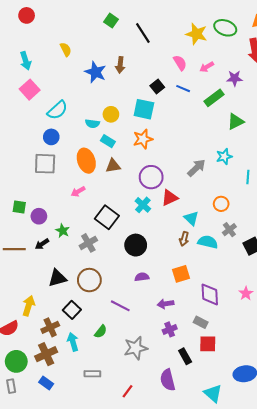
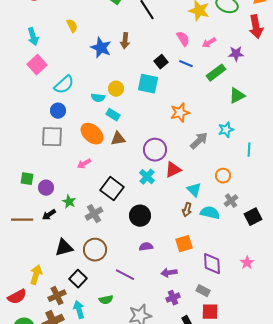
orange star: (143, 139) -> (180, 113), moved
orange ellipse: (86, 161) -> (92, 134), turned -30
green semicircle: (101, 332) -> (106, 300), turned 40

